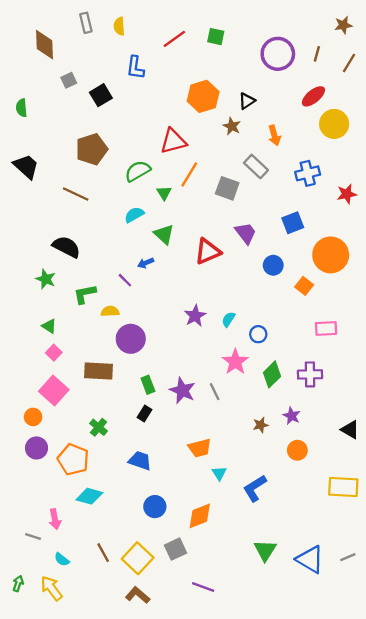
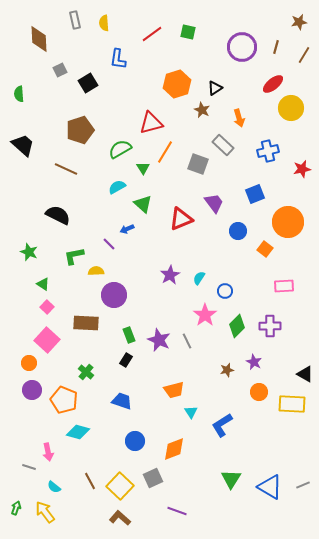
green star: (46, 279) -> (29, 252), moved
yellow rectangle: (343, 487) -> (292, 404), moved

